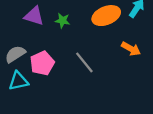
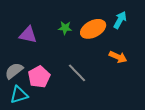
green star: (62, 21) -> (65, 28), moved

